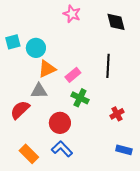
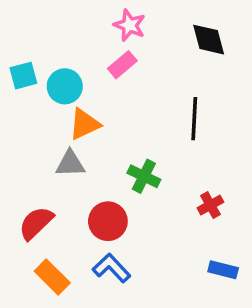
pink rectangle: (73, 75) -> (122, 65), moved
red semicircle: (20, 110) -> (36, 223), moved

